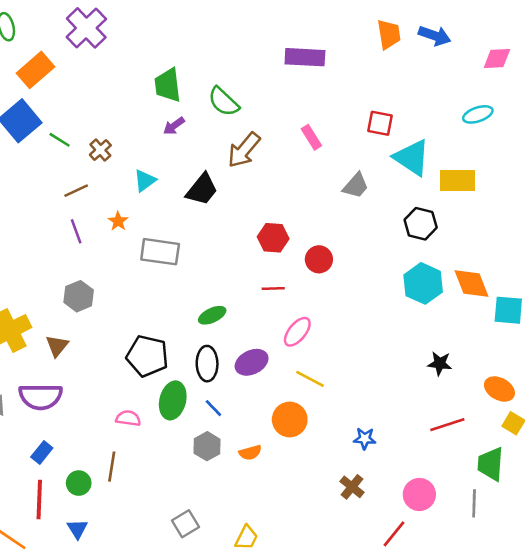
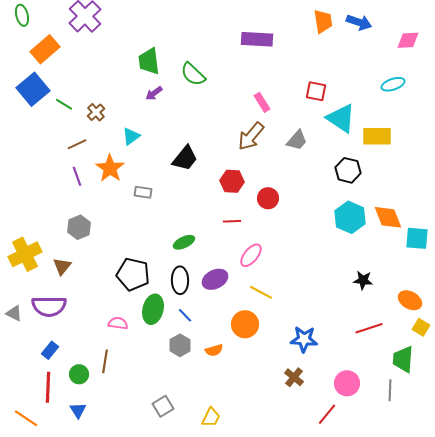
brown arrow: (244, 150) -> (251, 136), moved
black trapezoid: (202, 189) -> (185, 158), moved
orange star: (118, 221) -> (110, 168), size x1.8
gray rectangle: (160, 252) -> (143, 192), size x0.6
blue star: (365, 439) -> (304, 339), size x1.5

